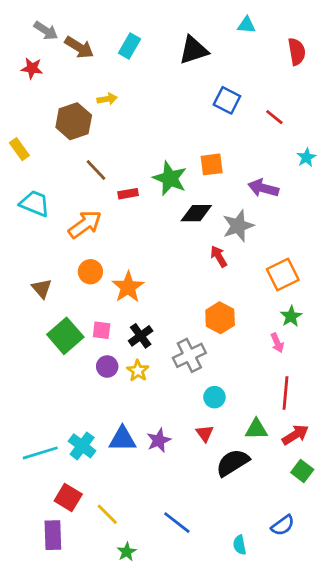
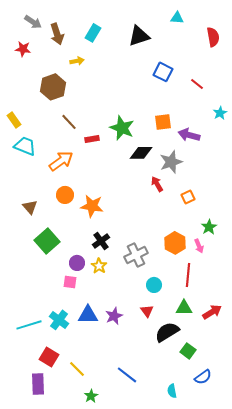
brown arrow: (79, 47) -> (57, 34), turned 40
yellow arrow: (107, 99) -> (77, 61), moved
yellow rectangle: (19, 149) -> (14, 120), moved
orange square: (212, 164) -> (163, 122), moved
orange square: (283, 275) -> (188, 197), moved, size x0.6
orange star: (128, 287) -> (92, 206), turned -30
orange hexagon: (220, 318) -> (175, 243), moved
pink square: (102, 330) -> (70, 282), moved
red line: (286, 393) -> (188, 275), moved
green square: (302, 471) -> (188, 351), moved

